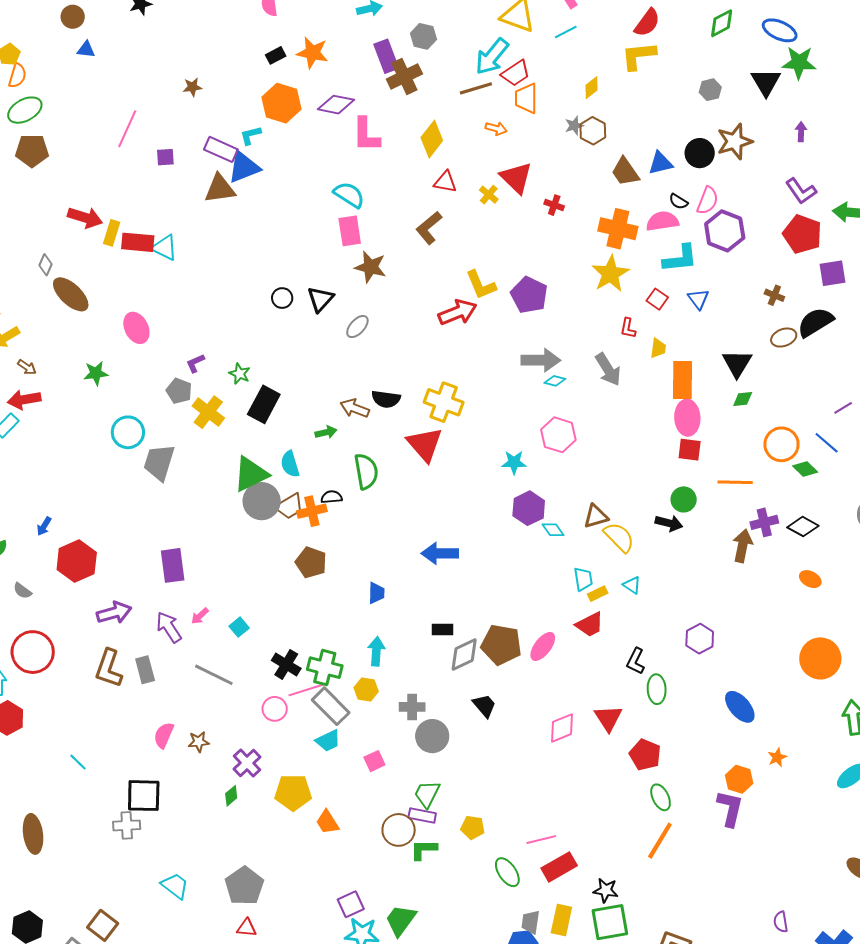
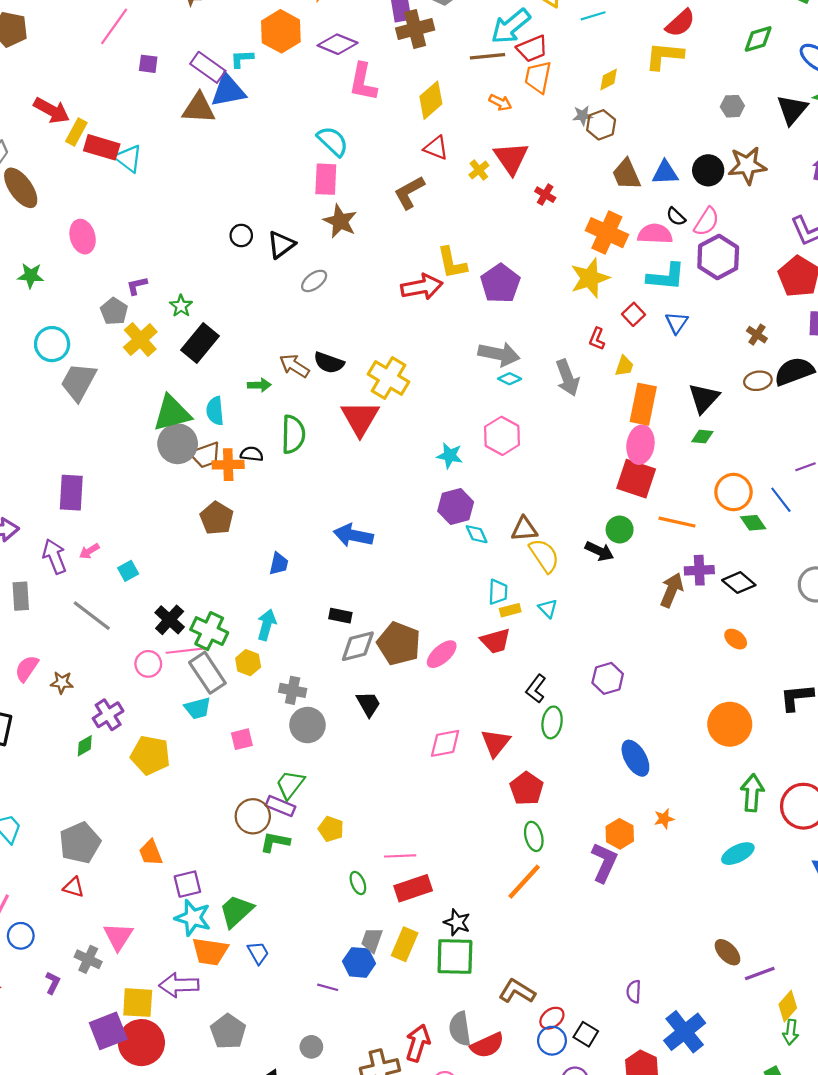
red square: (690, 450) -> (636, 479), size x1.5
orange trapezoid: (327, 822) -> (151, 853), moved
green ellipse: (507, 872) -> (358, 883), size x0.7

